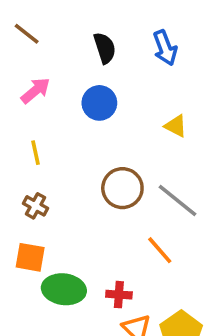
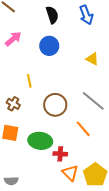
yellow line: (35, 153) -> (29, 81), moved
brown circle: (122, 188) -> (55, 105), moved
green ellipse: (64, 289) -> (40, 141), moved

